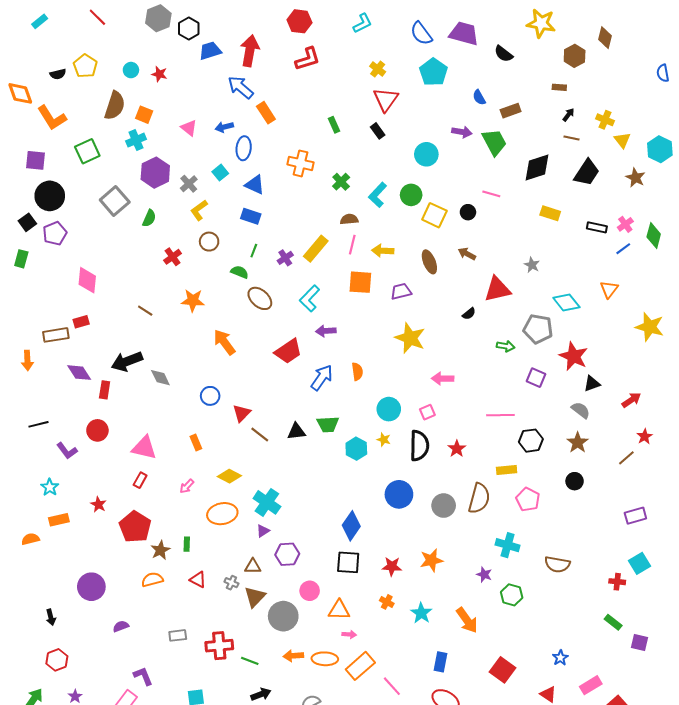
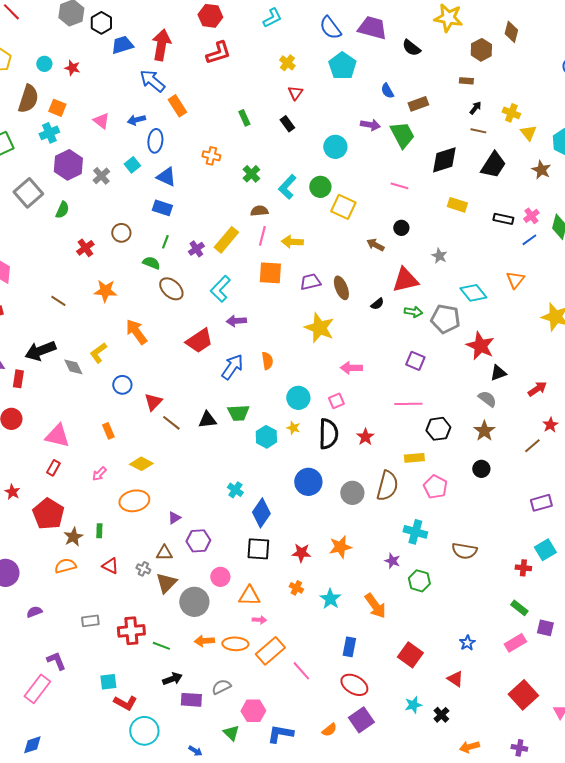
red triangle: (386, 99) -> (295, 93), size x0.6
orange cross: (300, 163) -> (211, 156), size x0.7
yellow L-shape: (199, 210) -> (98, 353), moved
black circle: (468, 212) -> (401, 228), moved
brown ellipse: (429, 262) -> (341, 288), moved
green arrow: (506, 346) -> (413, 312), moved
purple square: (536, 378) -> (415, 361), moved
cyan cross: (267, 502) -> (235, 490), moved, size x0.6
pink rectangle: (591, 685) -> (515, 643), moved

